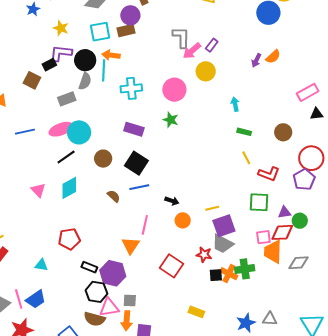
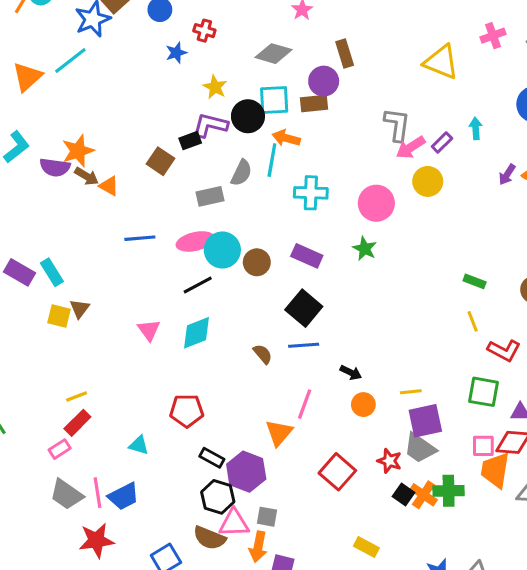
black circle: (85, 60) -> (248, 116), moved
cyan arrow: (235, 104) -> (476, 128), moved
brown circle: (103, 159) -> (257, 262), moved
black square: (216, 275) -> (403, 495), turned 32

